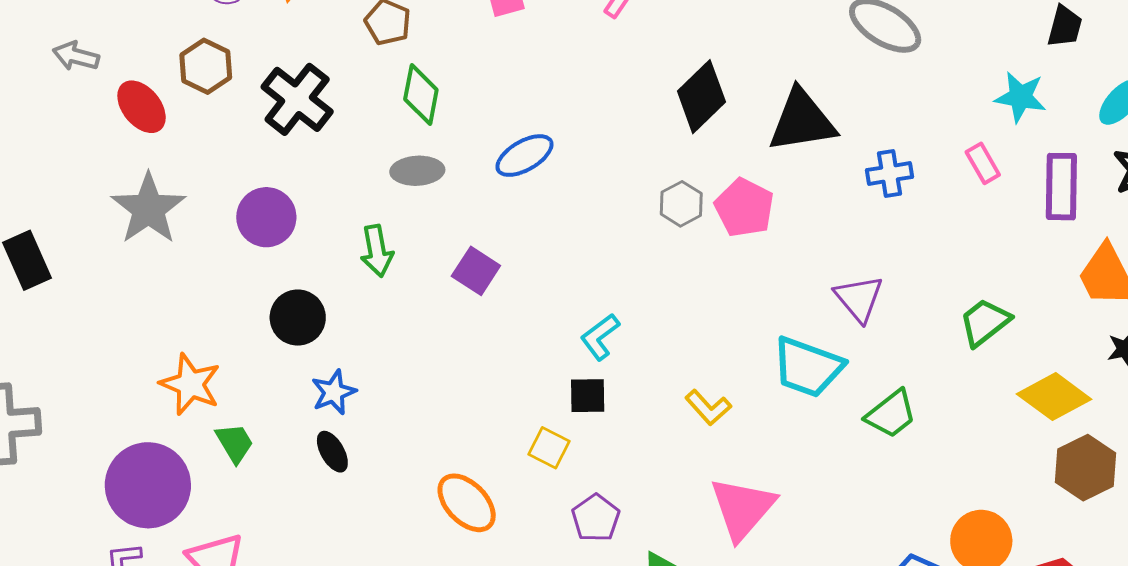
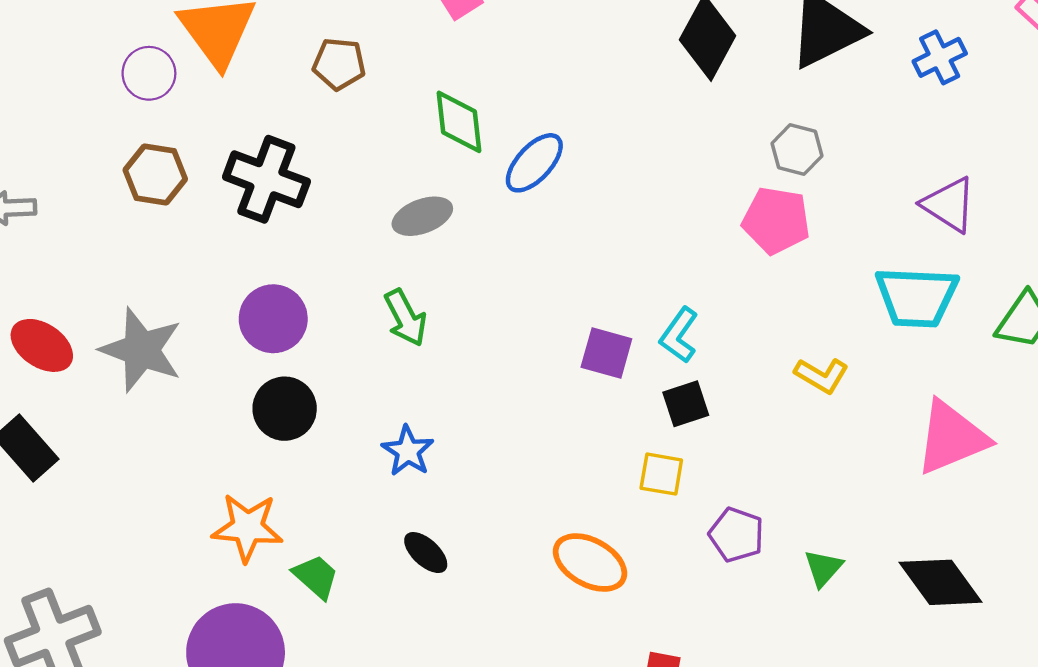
green diamond: (421, 95) -> (459, 122), moved
red ellipse: (142, 107) -> (42, 345), moved
gray hexagon: (681, 204) -> (797, 150), moved
pink pentagon: (744, 208) -> (776, 220), moved
purple square: (476, 271) -> (606, 353), moved
black circle: (298, 318) -> (285, 409), moved
blue star: (334, 392) -> (408, 451), moved
pink triangle: (742, 508) -> (952, 438), moved, turned 44

